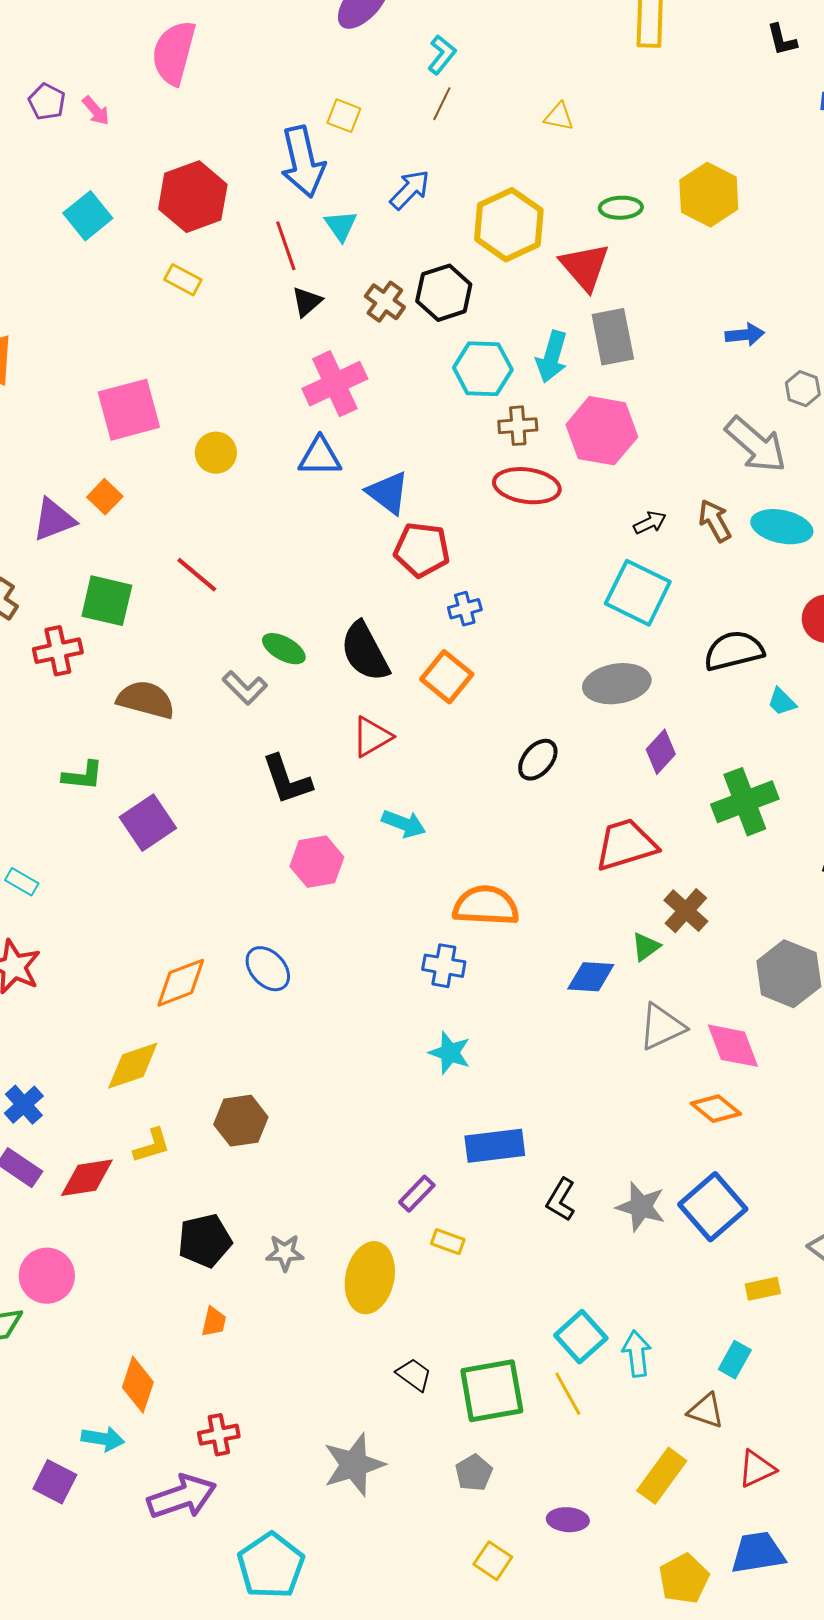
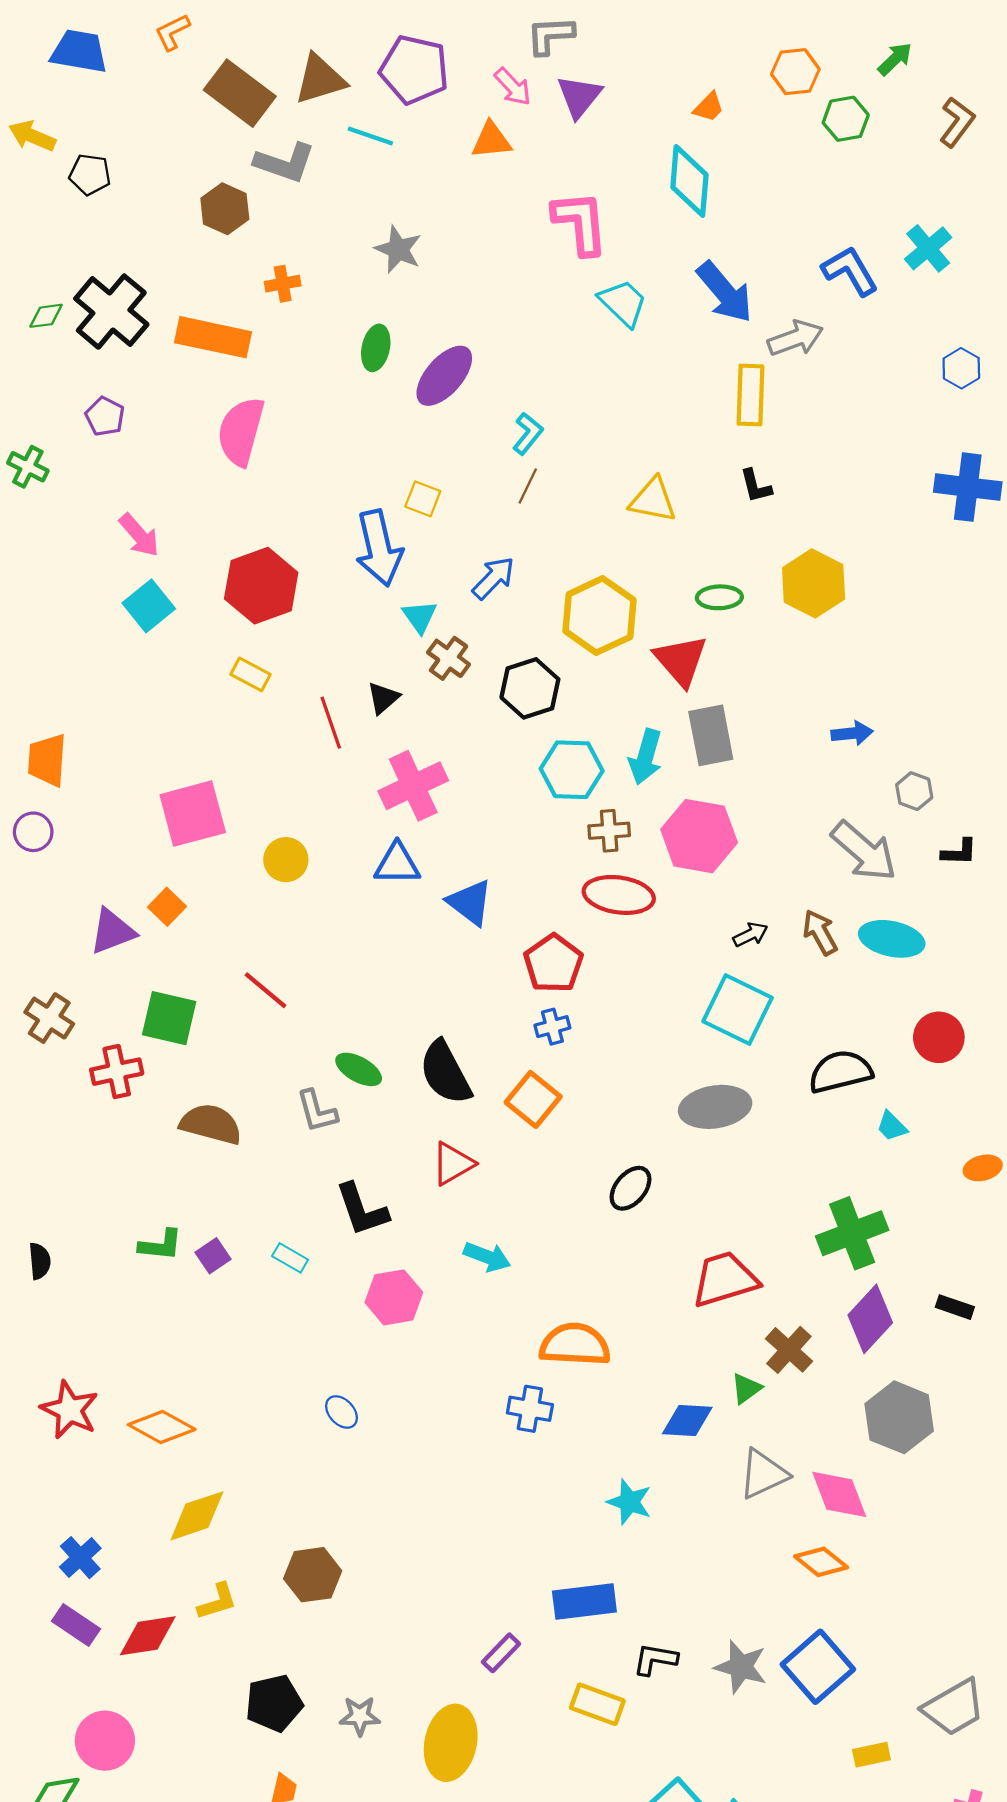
black L-shape: (782, 40) -> (756, 486), moved
purple pentagon: (47, 102) -> (105, 416), moved
pink arrow: (96, 111) -> (139, 535), moved, size x1.4
yellow triangle: (559, 117) -> (653, 500), size x1.5
red line: (286, 246) -> (331, 723), moved
brown cross: (385, 302) -> (449, 658), moved
red pentagon: (422, 550) -> (553, 963), moved, turned 30
gray L-shape: (245, 688) -> (317, 1111), turned 30
purple diamond: (661, 752) -> (870, 1319), moved, size x1.4
green L-shape: (83, 776) -> (161, 1245), moved
purple square: (148, 823) -> (213, 1256), size x0.6
cyan rectangle: (22, 882) -> (290, 1258), moved
blue ellipse: (268, 969) -> (341, 1412), size x0.7
orange diamond: (181, 983) -> (162, 1427), moved, turned 50
cyan star: (450, 1053) -> (629, 1502), moved
black L-shape: (561, 1200) -> (655, 1659), turned 69
yellow rectangle: (448, 1242) -> (597, 1704), moved, size x1.5

